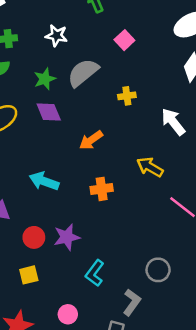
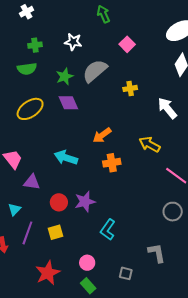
orange arrow: (91, 140) -> (102, 135), moved
gray circle: (158, 270) -> (173, 212), moved
gray L-shape: (132, 302) -> (157, 253), moved, turned -45

